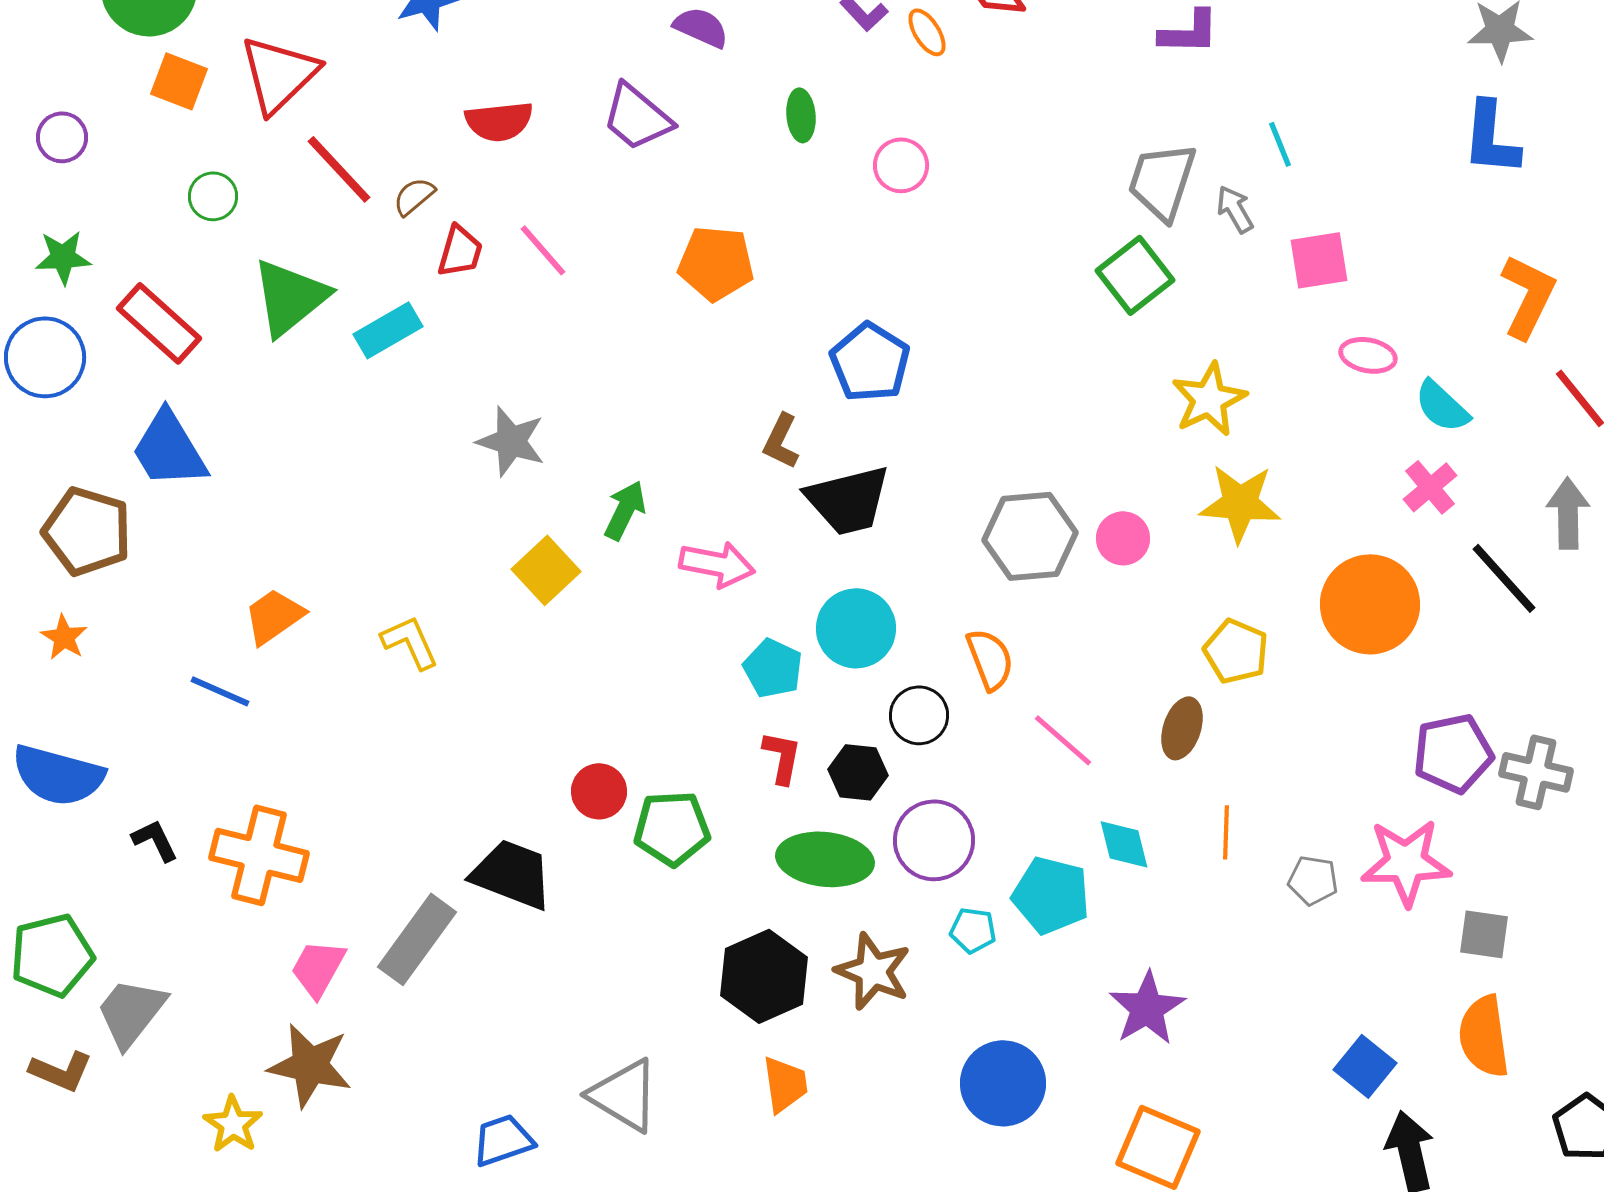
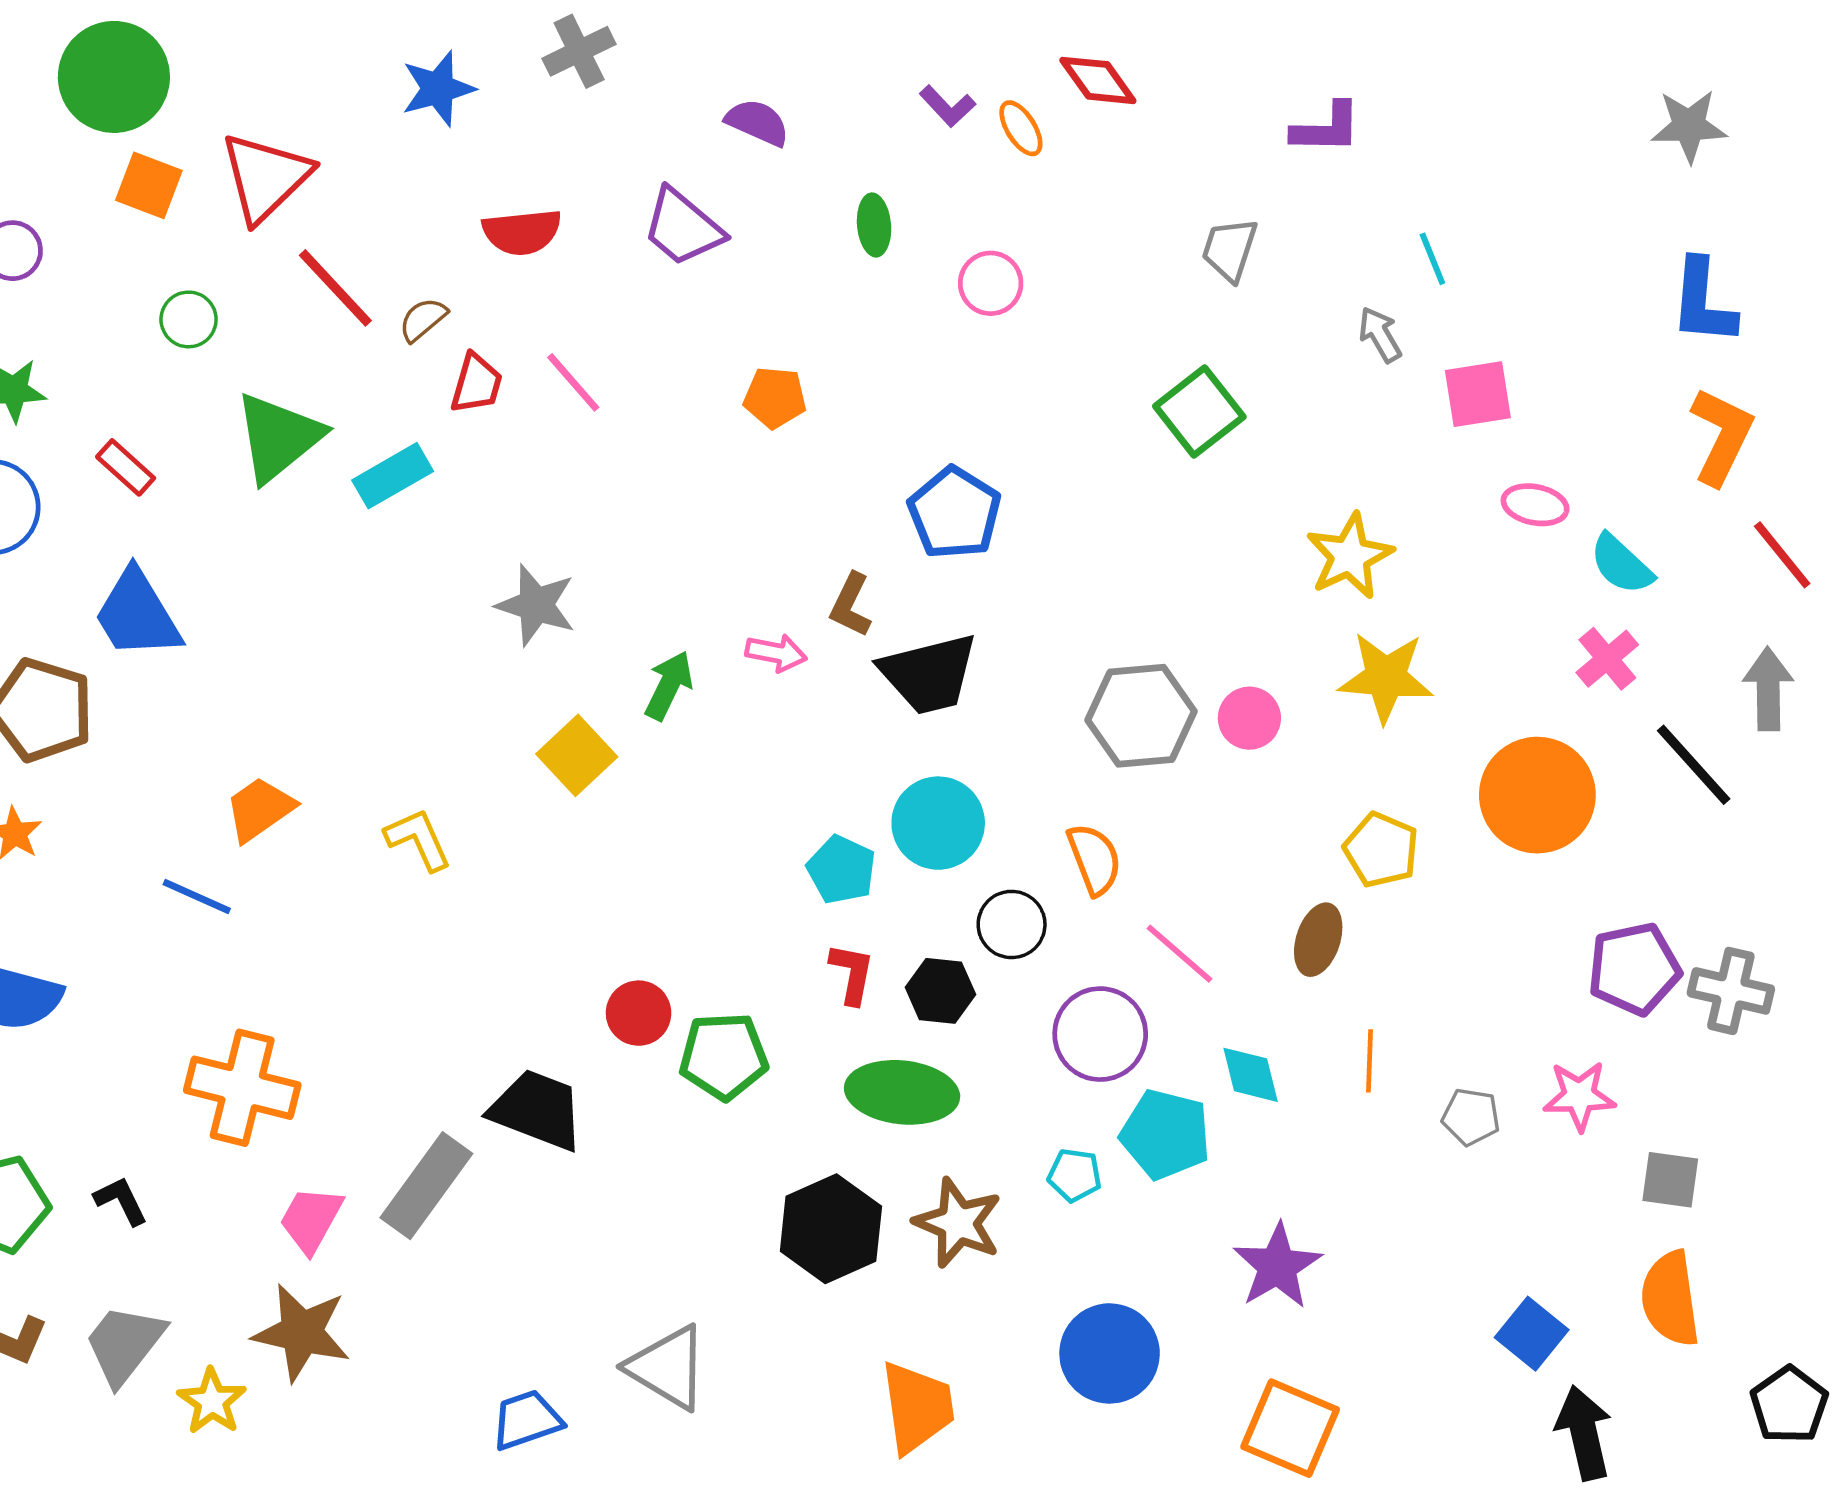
blue L-shape: (1491, 138) -> (1703, 302), moved
gray trapezoid: (1162, 181) -> (1230, 249), moved, size x0.7
orange pentagon: (716, 263) -> (775, 398), size x0.7
green square: (1135, 275) -> (1199, 412), moved
red rectangle: (159, 323) -> (126, 467), size x0.6
pink arrow: (717, 564) -> (776, 653), moved, size x0.7
black L-shape: (155, 840) -> (121, 1201), moved
purple circle: (934, 840) -> (1100, 1034), moved
pink star: (1406, 862) -> (1579, 1096), size x0.7
gray trapezoid: (131, 1012) -> (124, 1344), moved
orange trapezoid: (785, 1084) -> (917, 1407), moved, size x1.4

